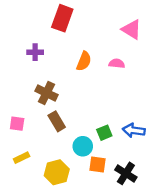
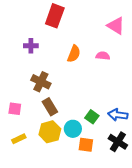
green square: (104, 133) -> (92, 117), turned -32
yellow hexagon: (57, 172) -> (50, 132), moved
black cross: (126, 173) -> (118, 142), moved

